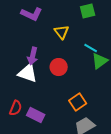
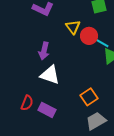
red circle: (59, 67) -> (89, 36), moved
white triangle: (28, 73) -> (50, 75), moved

